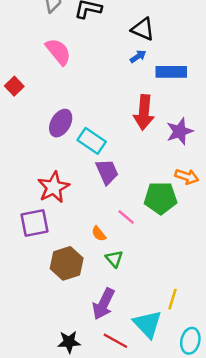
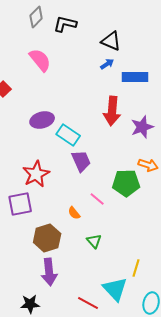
purple ellipse: (61, 123) -> (42, 120), turned 45
green triangle: (114, 259) -> (94, 241), moved
purple arrow: (103, 304) -> (49, 272), moved, turned -32
black star: (69, 342) -> (30, 304), moved

